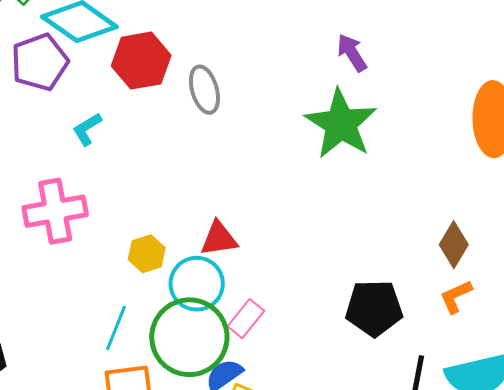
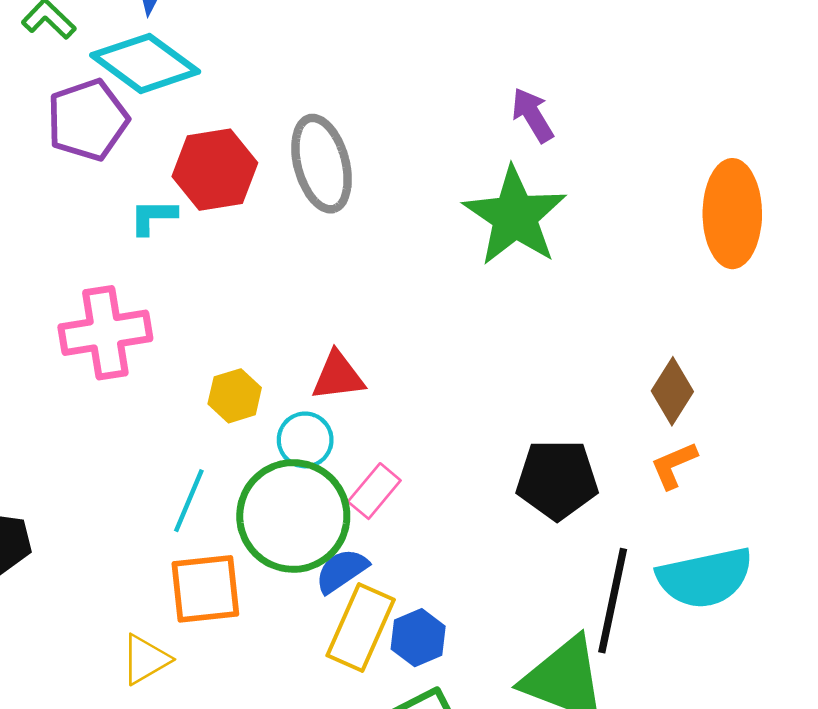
red hexagon: (141, 61) -> (215, 170), moved
gray ellipse: (204, 90) -> (322, 164), size x1.4
cyan L-shape: (87, 129) -> (153, 217), turned 30
cyan circle: (197, 284) -> (305, 440), size x0.7

